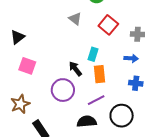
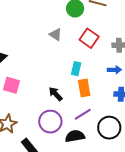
black arrow: (75, 69) -> (56, 94), moved
purple circle: (63, 90) -> (50, 122), moved

